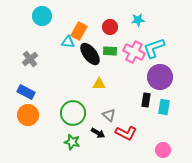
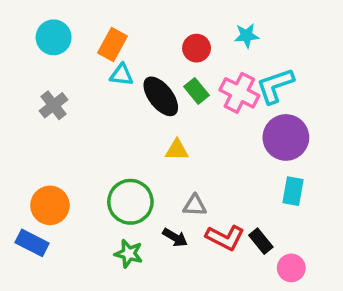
cyan circle: (42, 16) -> (54, 37), moved
orange rectangle: (79, 31) -> (113, 45), moved
green rectangle: (110, 51) -> (197, 91), turned 48
blue rectangle: (26, 92) -> (32, 243), moved
black rectangle: (146, 100) -> (261, 241), moved, turned -48
gray triangle: (109, 115) -> (195, 205), turned -40

